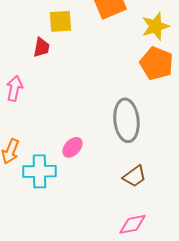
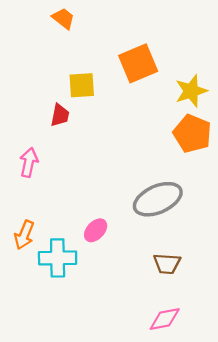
gray ellipse: (126, 120) -> (158, 199), turned 72
brown trapezoid: (134, 176) -> (167, 264), turned 40

